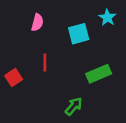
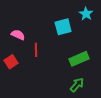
pink semicircle: (37, 22) -> (18, 35), moved, turned -80
green arrow: (74, 106) -> (77, 85), moved

